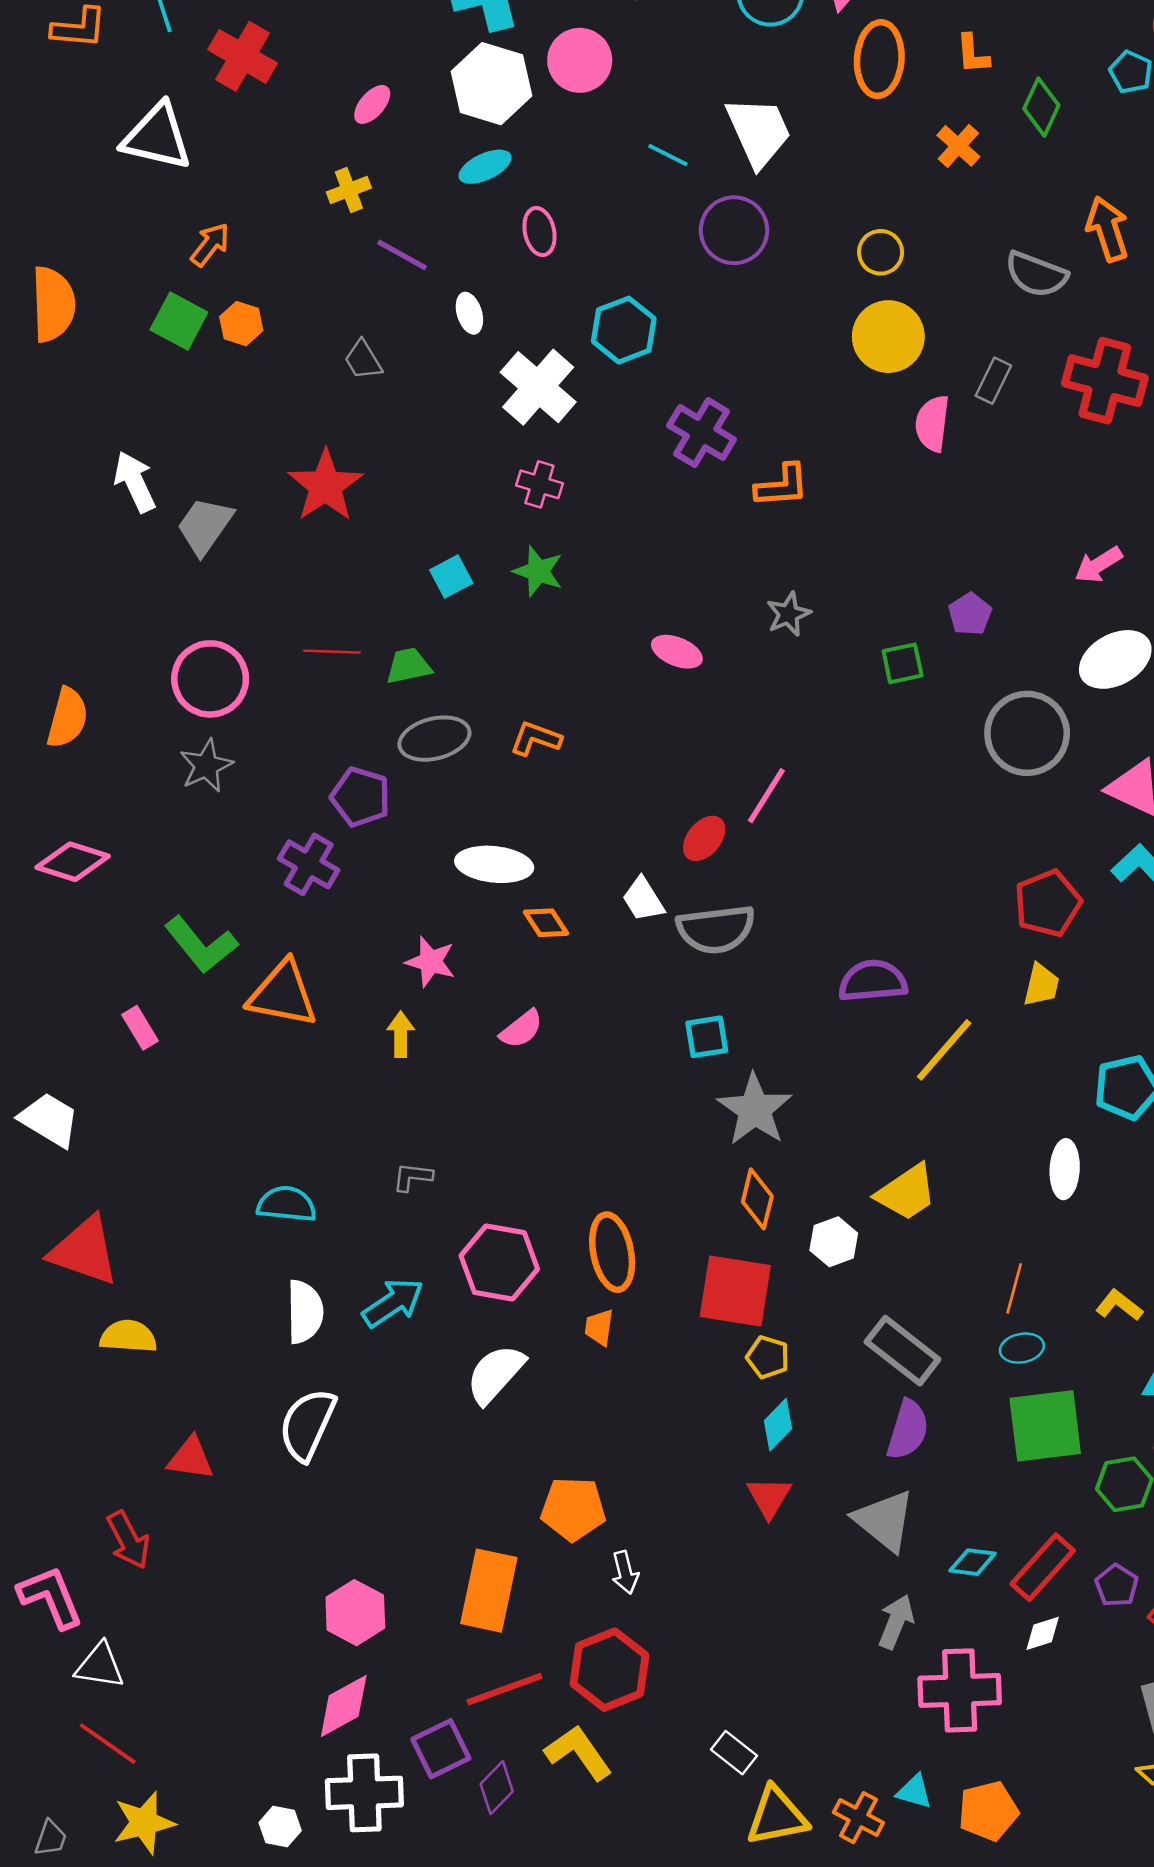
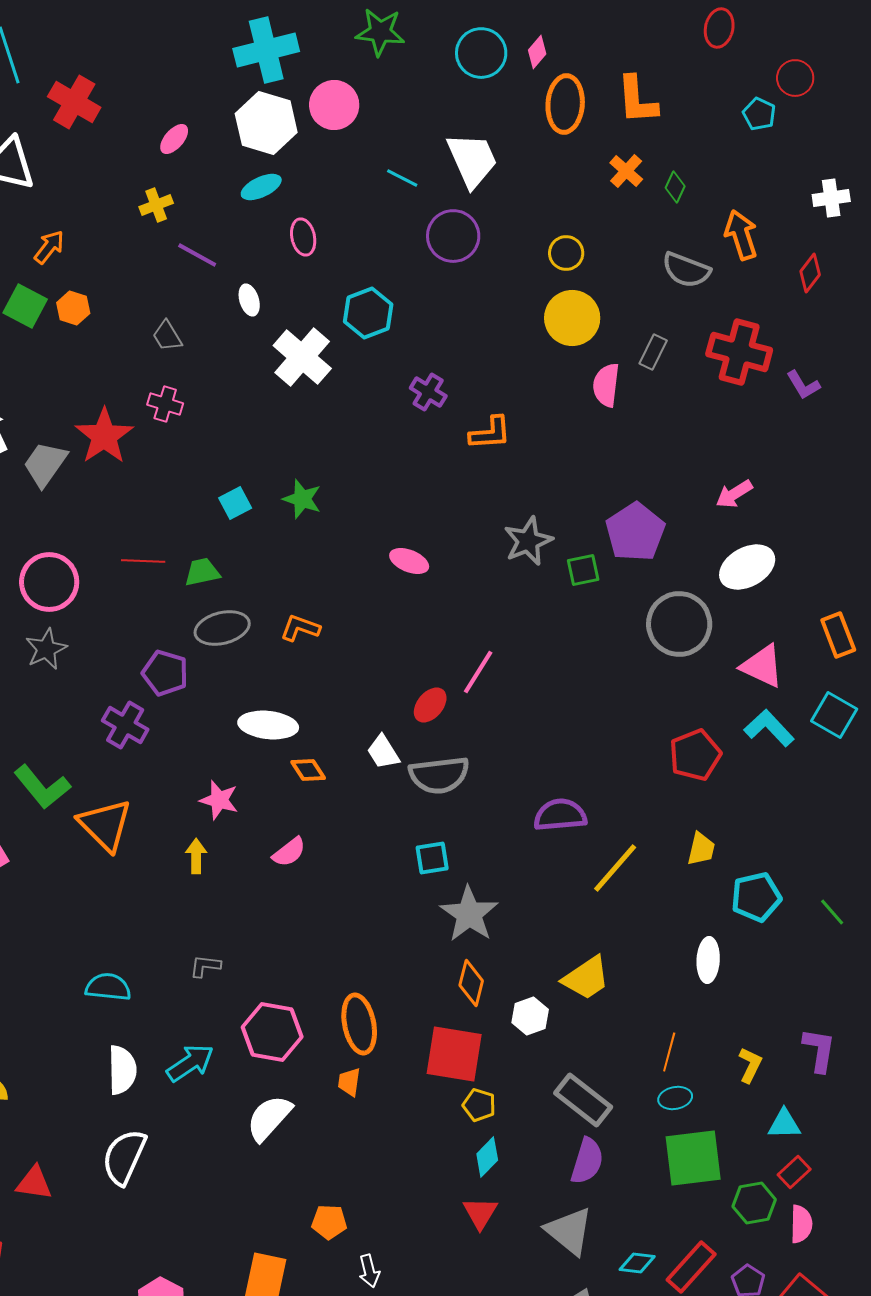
orange L-shape: (973, 54) -> (637, 100), size x1.6
green diamond: (1041, 107) -> (675, 187), moved, size x0.7
purple cross: (702, 433) -> (428, 392), size x0.7
pink cross: (539, 484) -> (165, 404), moved
red star: (325, 486) -> (104, 436), moved
gray star: (788, 614) -> (528, 541), moved, size x1.4
purple pentagon: (970, 614) -> (635, 532), size x1.8
yellow trapezoid: (1041, 985) -> (701, 849), moved
orange triangle: (283, 994) -> (105, 825), turned 34
yellow L-shape: (1119, 1305) -> (750, 1065), turned 78
orange pentagon: (573, 1509) -> (329, 1222), size x0.7

